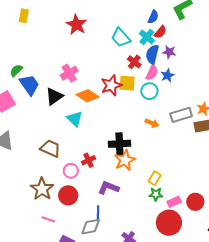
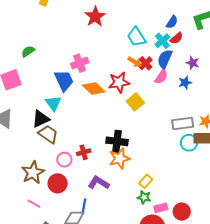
purple star: (169, 52) -> (193, 63), moved
blue star: (167, 75) -> (185, 83), moved
yellow square: (127, 83) -> (135, 102), moved, turned 36
blue trapezoid: (29, 85) -> (64, 81), moved
cyan circle: (149, 91) -> (189, 143), moved
black triangle: (54, 96) -> (41, 119), moved
cyan triangle: (75, 119) -> (53, 103), moved
orange arrow: (152, 123) -> (135, 62), moved

